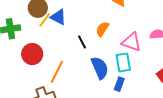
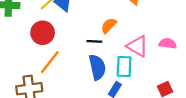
black line: (82, 42) -> (94, 41), moved, turned -72
red circle: (32, 54) -> (43, 33), moved

